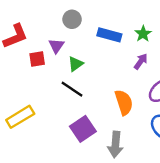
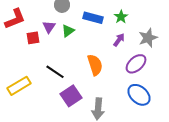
green triangle: (76, 64) -> (68, 31), moved
black line: (72, 89) -> (55, 72), moved
orange semicircle: (124, 102) -> (95, 65), moved

